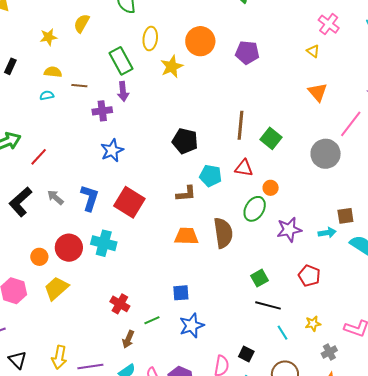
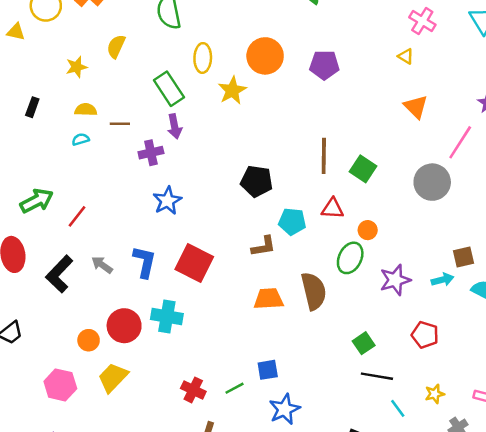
green line: (152, 320) -> (234, 388), moved

